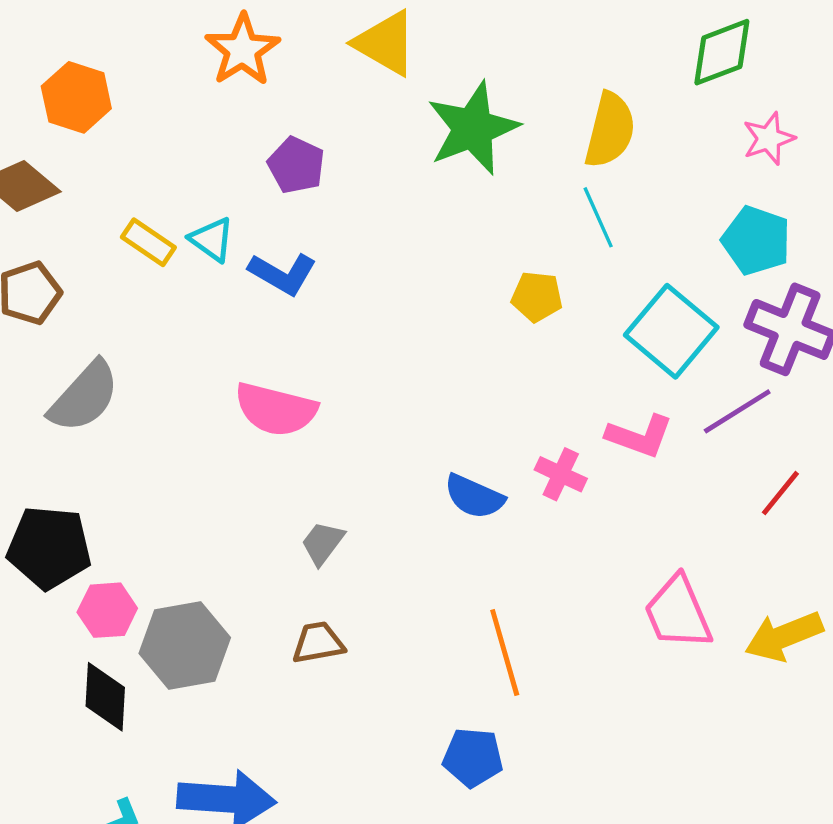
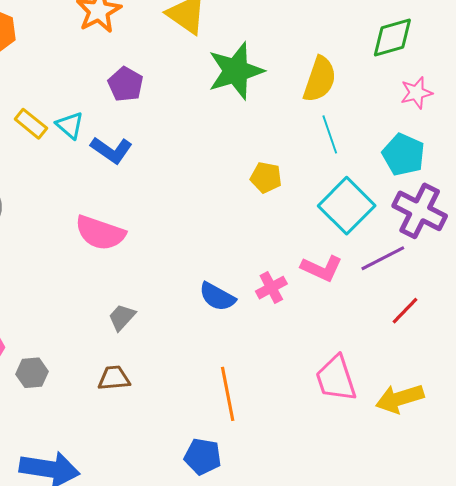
cyan line: (598, 217) -> (330, 134), moved
pink cross: (561, 474) -> (271, 288), turned 32
gray hexagon: (185, 646) -> (32, 373), size x0.6

